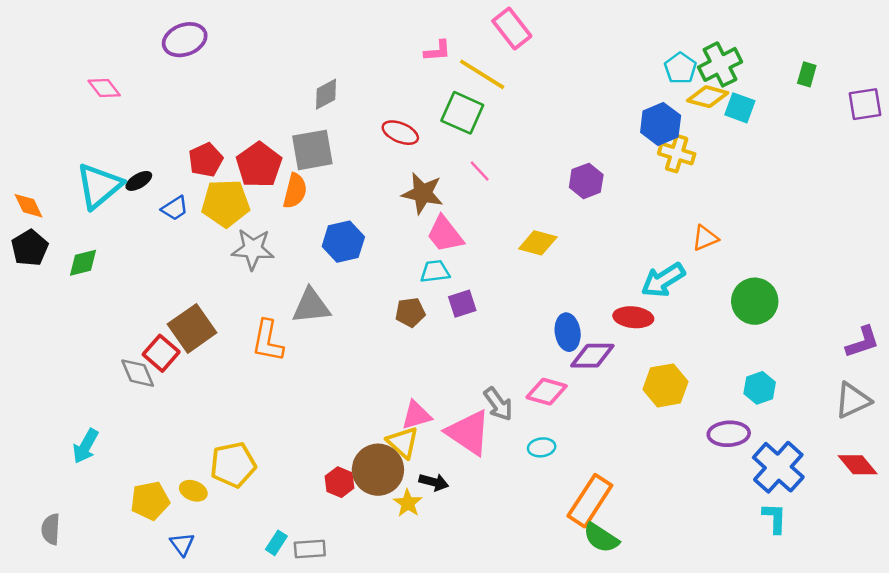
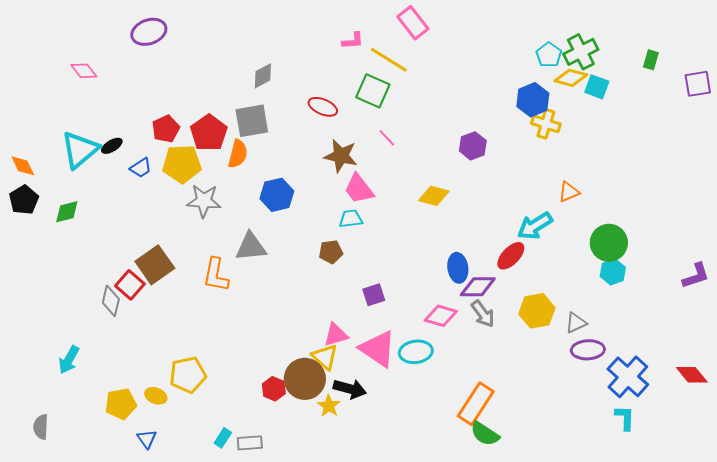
purple square: (462, 304) -> (374, 295), moved
red ellipse: (633, 317) -> (511, 256), turned -52
gray diamond: (138, 373) -> (111, 301), turned 36
cyan hexagon: (760, 388) -> (613, 272), moved
gray triangle: (853, 400) -> (576, 323), moved, size x0.7
gray arrow: (498, 404) -> (483, 314), moved
cyan ellipse: (542, 447) -> (416, 352), moved, size x1.5
black arrow: (434, 482) -> (350, 389), size x1.4

